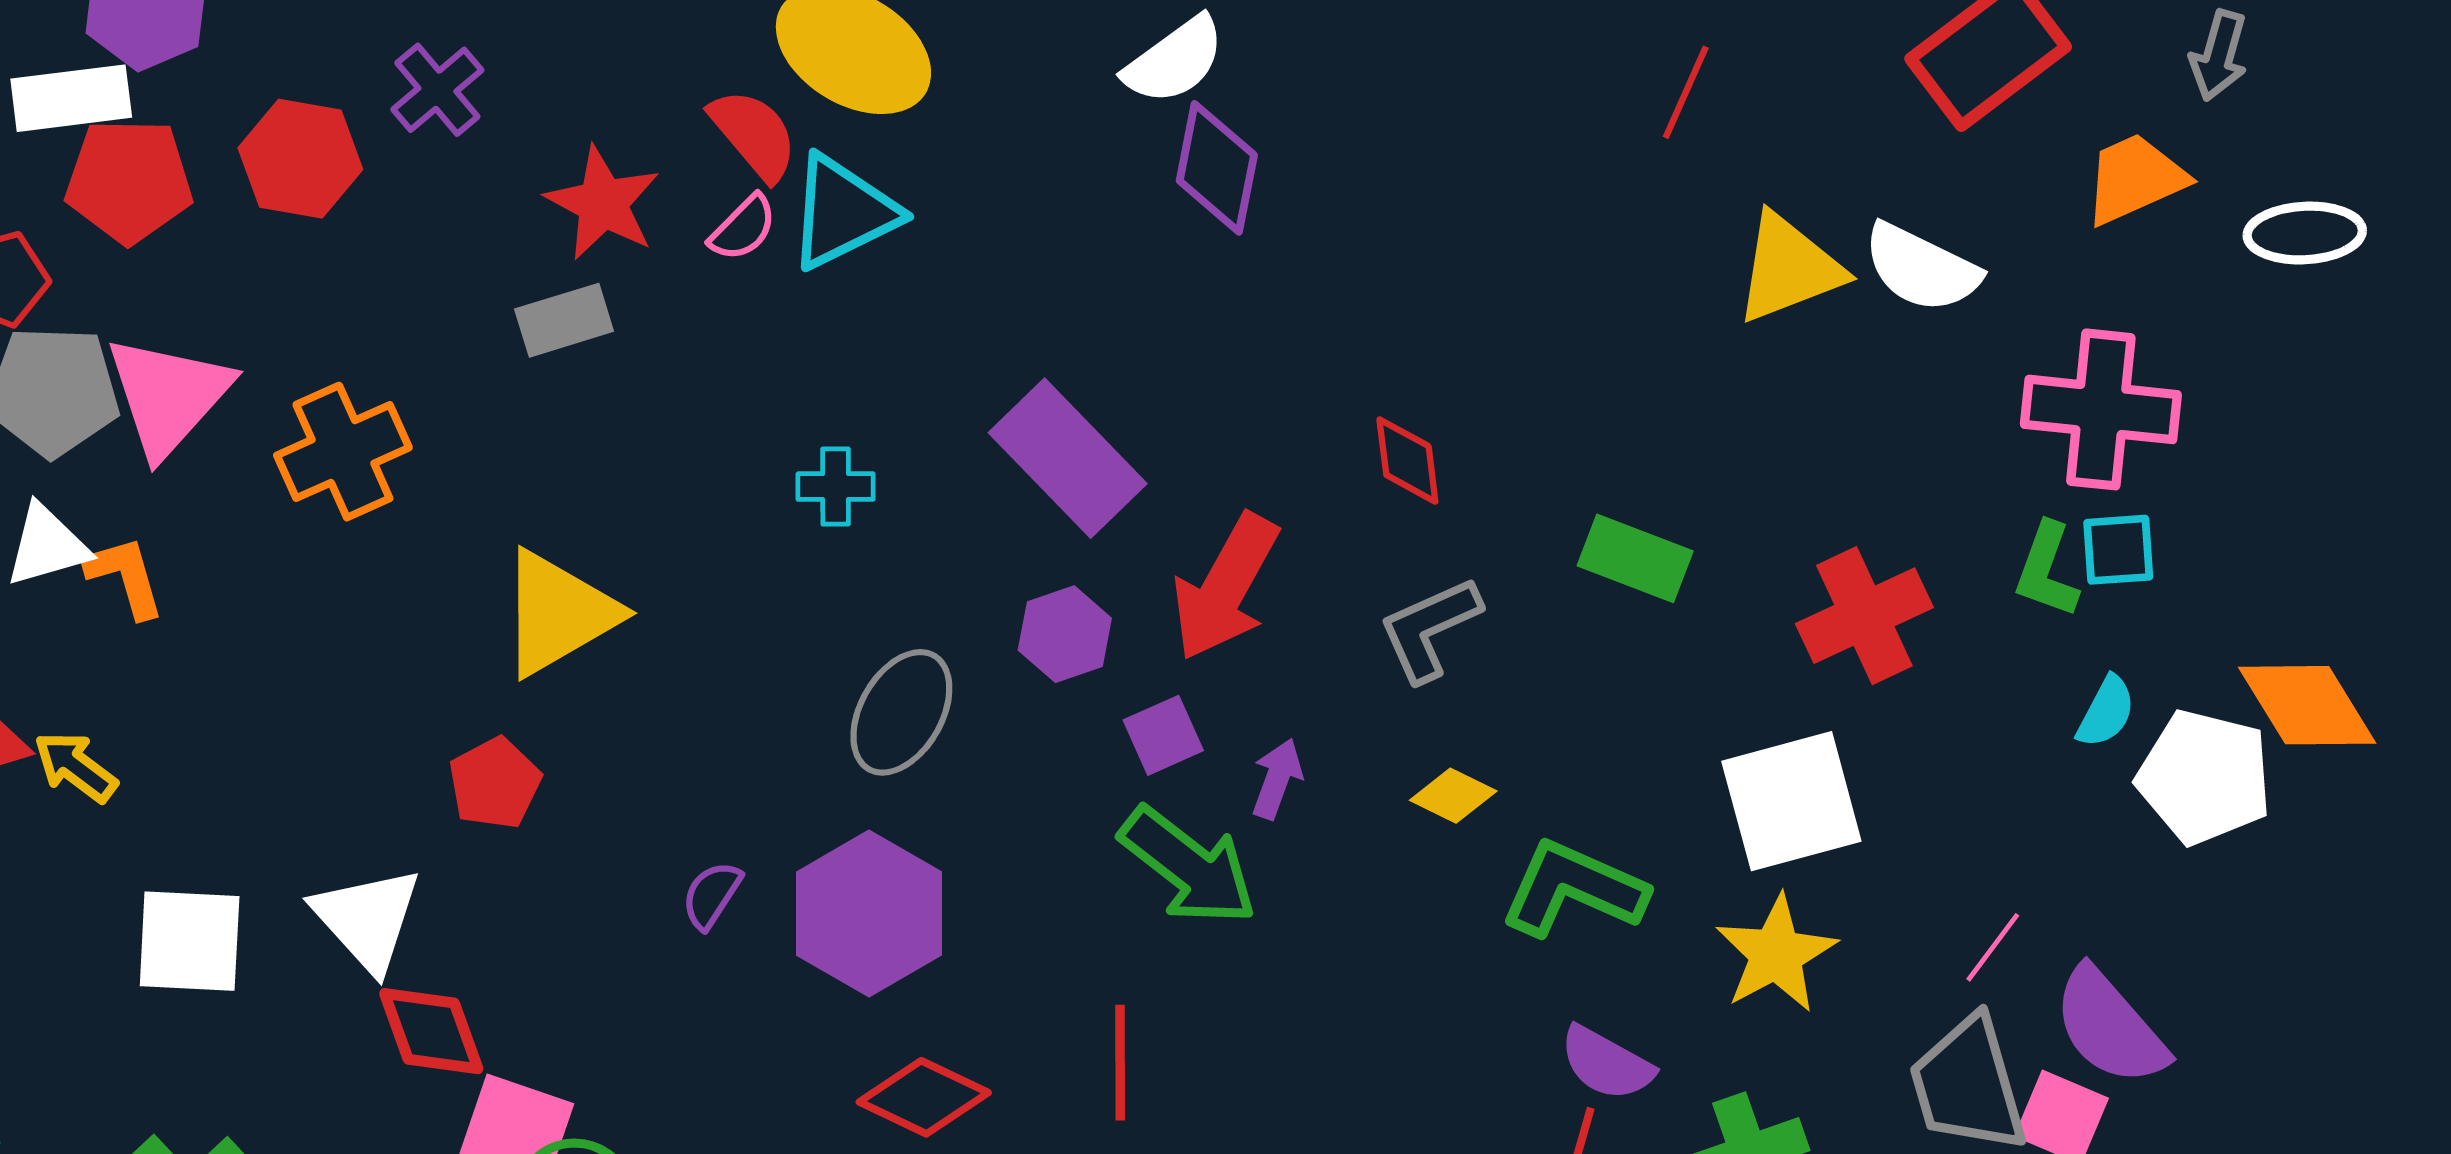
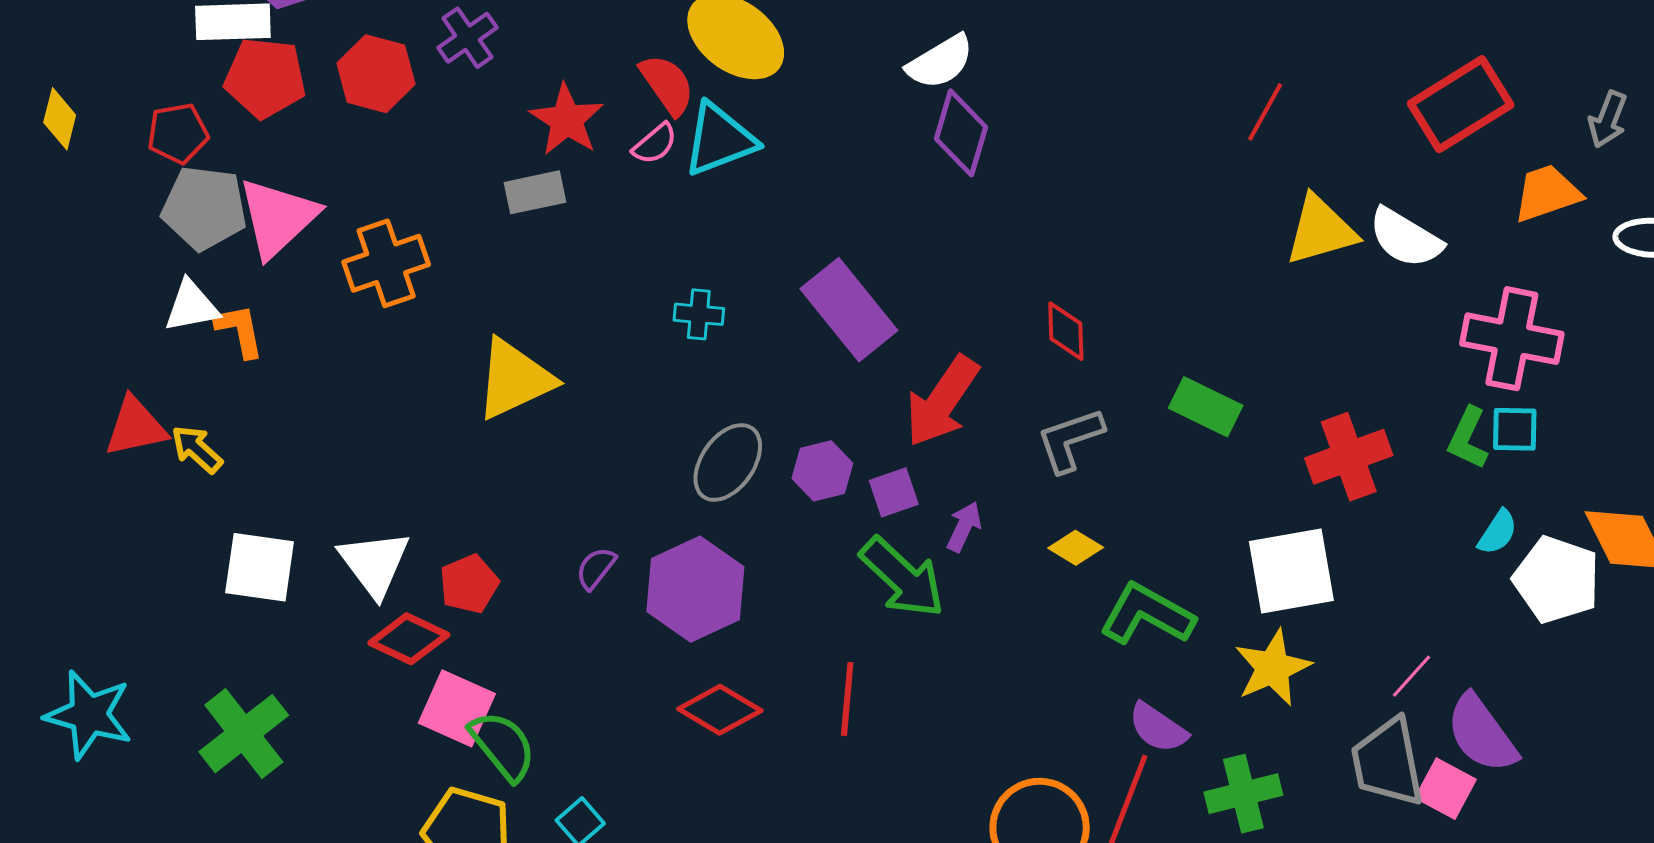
purple hexagon: (1065, 634) -> (822, 471), moved
red pentagon: (495, 783) -> (469, 584), moved
red diamond: (431, 1031) -> (409, 639), turned -50

